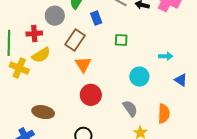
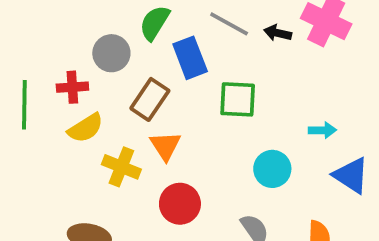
blue rectangle: (96, 18) -> (190, 58), size x1.5
green square: (121, 40) -> (238, 99), size x1.5
yellow cross: (19, 68) -> (121, 167), moved
blue triangle: (181, 80) -> (351, 175), size x1.5

